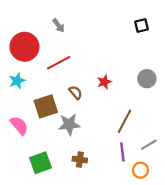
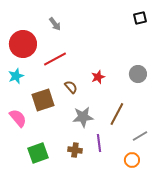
black square: (142, 25) -> (140, 18), moved
gray star: (69, 124) -> (83, 117), moved
purple line: (122, 152) -> (99, 143), moved

